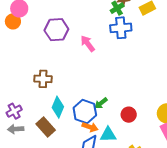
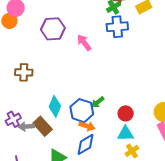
brown cross: (43, 79) -> (24, 72), moved
purple cross: (14, 111) -> (13, 119), moved
gray arrow: (16, 129) -> (26, 127), moved
cyan triangle: (108, 135) -> (125, 134), moved

